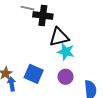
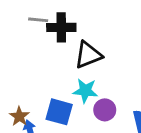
cyan star: (66, 52) -> (85, 91), moved

